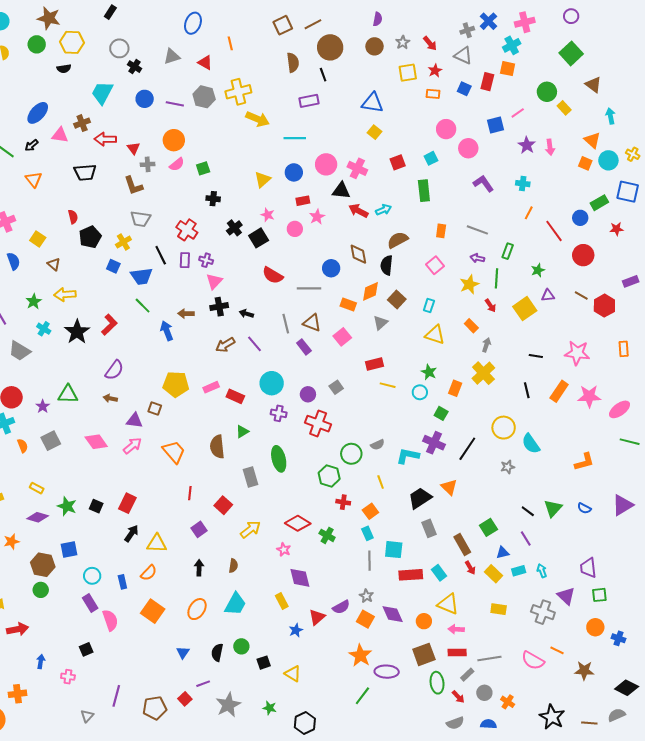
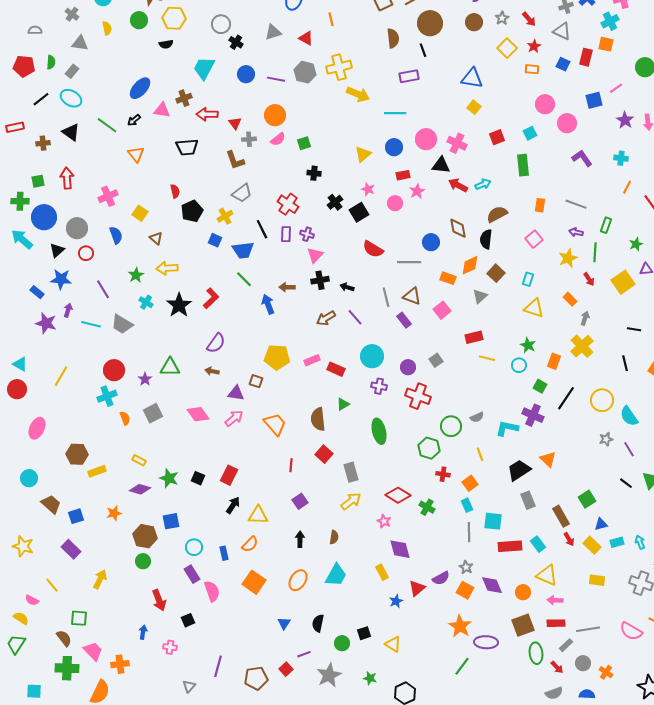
yellow square: (408, 73) -> (507, 48), turned -36
gray trapezoid: (141, 219) -> (242, 193), turned -45
black line: (467, 449) -> (566, 398), moved
gray rectangle: (250, 477) -> (351, 472), moved
red square: (223, 505) -> (324, 454), moved
purple line: (526, 538) -> (629, 449), moved
red arrow: (18, 629) -> (159, 600), moved, turned 80
green circle: (241, 646) -> (342, 643), moved

